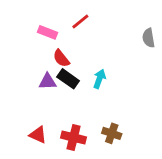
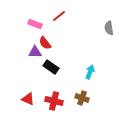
black rectangle: (68, 79) -> (51, 67), moved
cyan arrow: (99, 79) -> (90, 72), moved
purple triangle: (48, 82) -> (35, 52), moved

